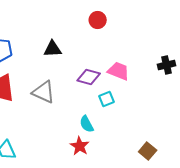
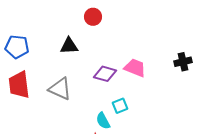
red circle: (98, 20) -> (93, 17), moved
cyan square: (107, 99) -> (120, 106), moved

